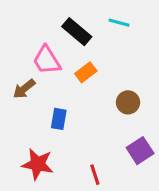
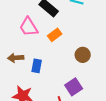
brown arrow: (24, 89) -> (16, 58), moved, turned 35
purple square: (140, 151) -> (74, 87), moved

